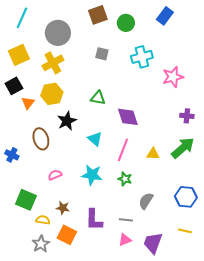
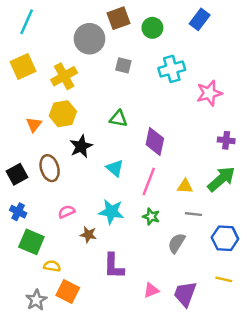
gray circle: (58, 33) -> (90, 39), moved
black square: (14, 86) -> (17, 174), moved
purple diamond: (128, 117) -> (155, 142), turned 30
blue cross: (12, 155) -> (18, 212), moved
brown star: (63, 208) -> (88, 235), moved
gray line: (126, 220) -> (194, 214), moved
orange square: (67, 235) -> (68, 291), moved
gray star: (41, 244) -> (36, 300), moved

